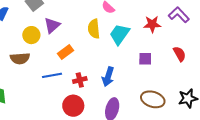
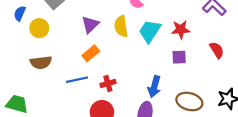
red star: (152, 24) -> (181, 30), moved
purple triangle: (52, 25) -> (90, 25), moved
yellow circle: (31, 35) -> (39, 28), moved
blue arrow: (108, 77) -> (154, 87), moved

